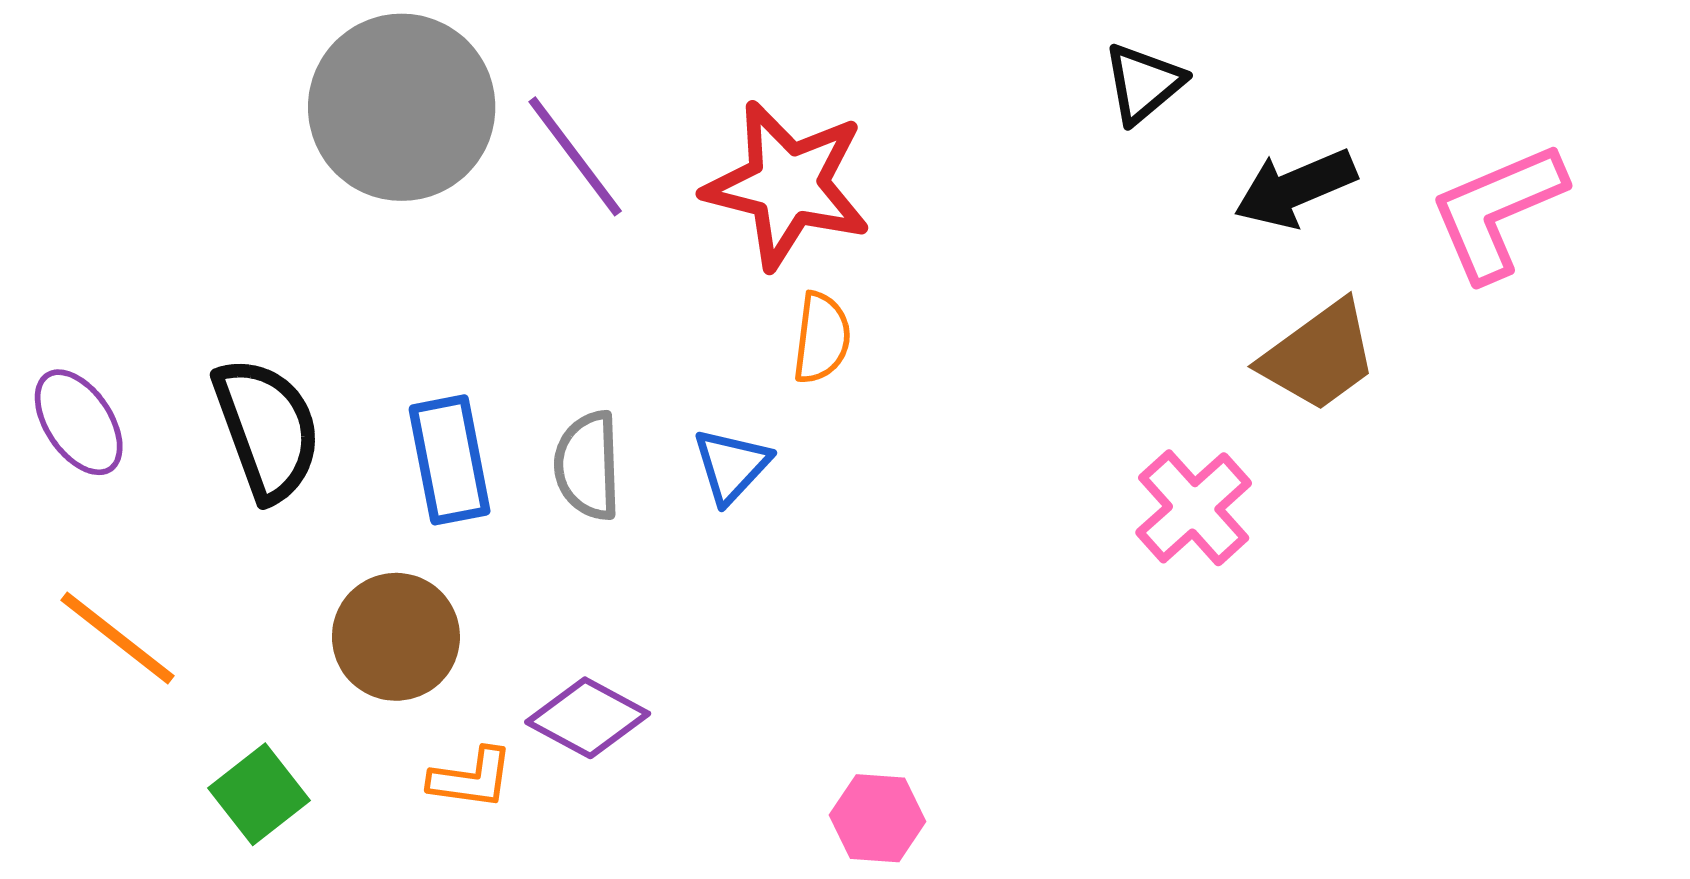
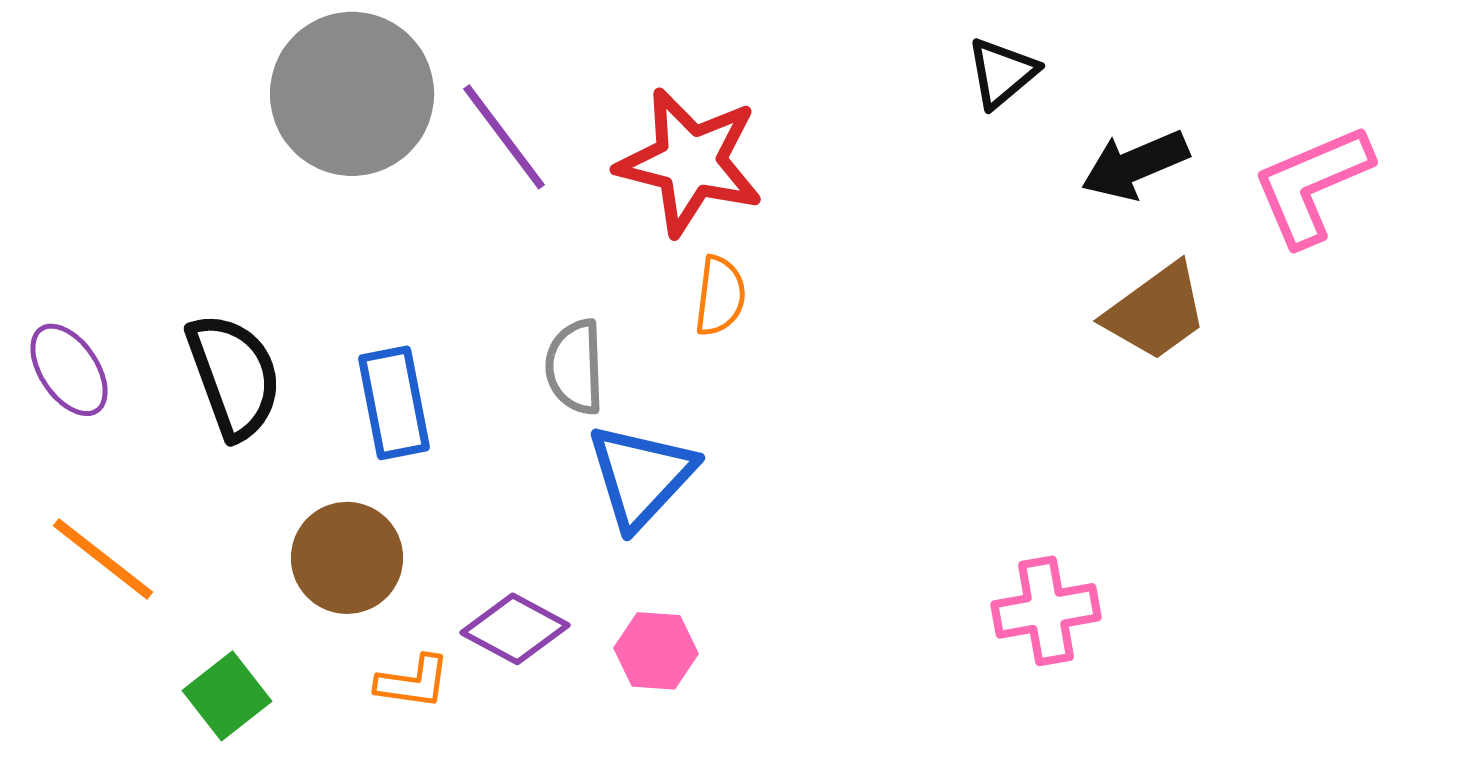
gray semicircle: (588, 466) -> (575, 367), moved
blue triangle: (731, 466) -> (641, 476), moved, size x1.6
pink cross: (1194, 508) -> (1046, 611), moved, turned 32
pink hexagon: (878, 818) -> (656, 651), moved

